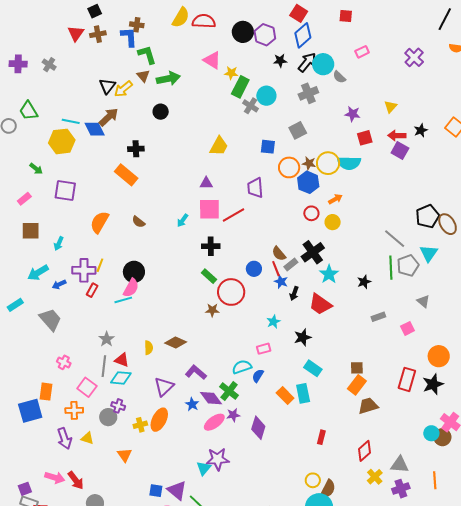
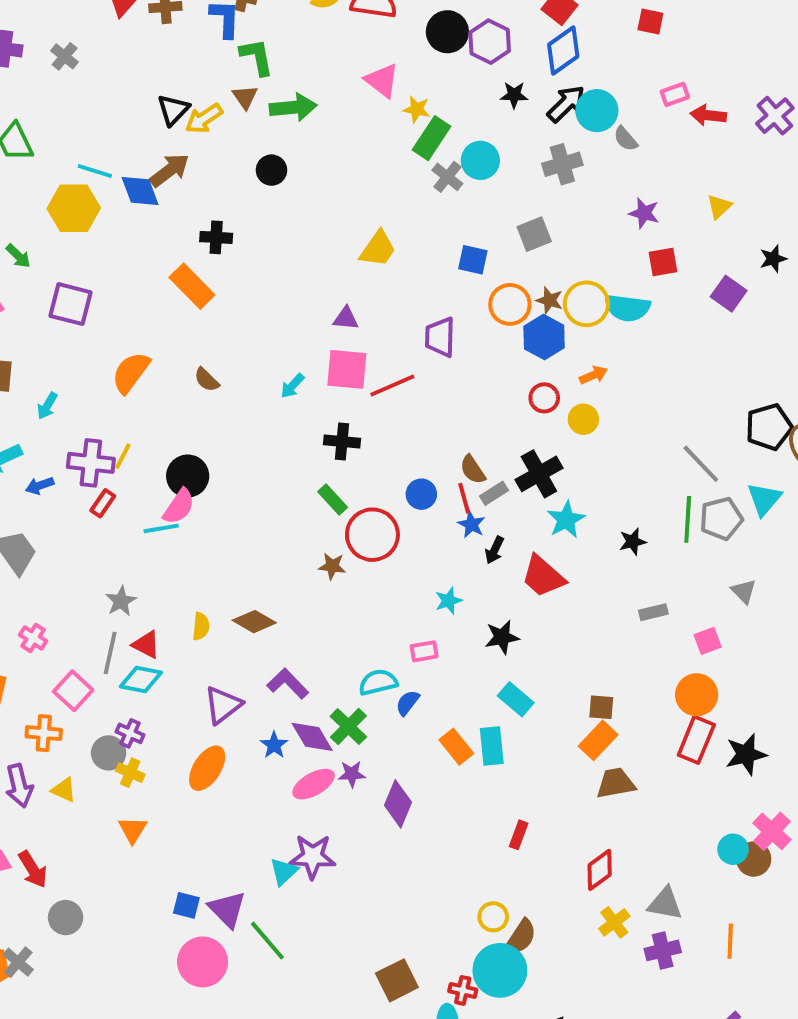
red arrow: (397, 136) -> (708, 115), moved
orange circle: (439, 356) -> (697, 695), moved
yellow cross: (140, 425) -> (130, 773), moved, turned 32

